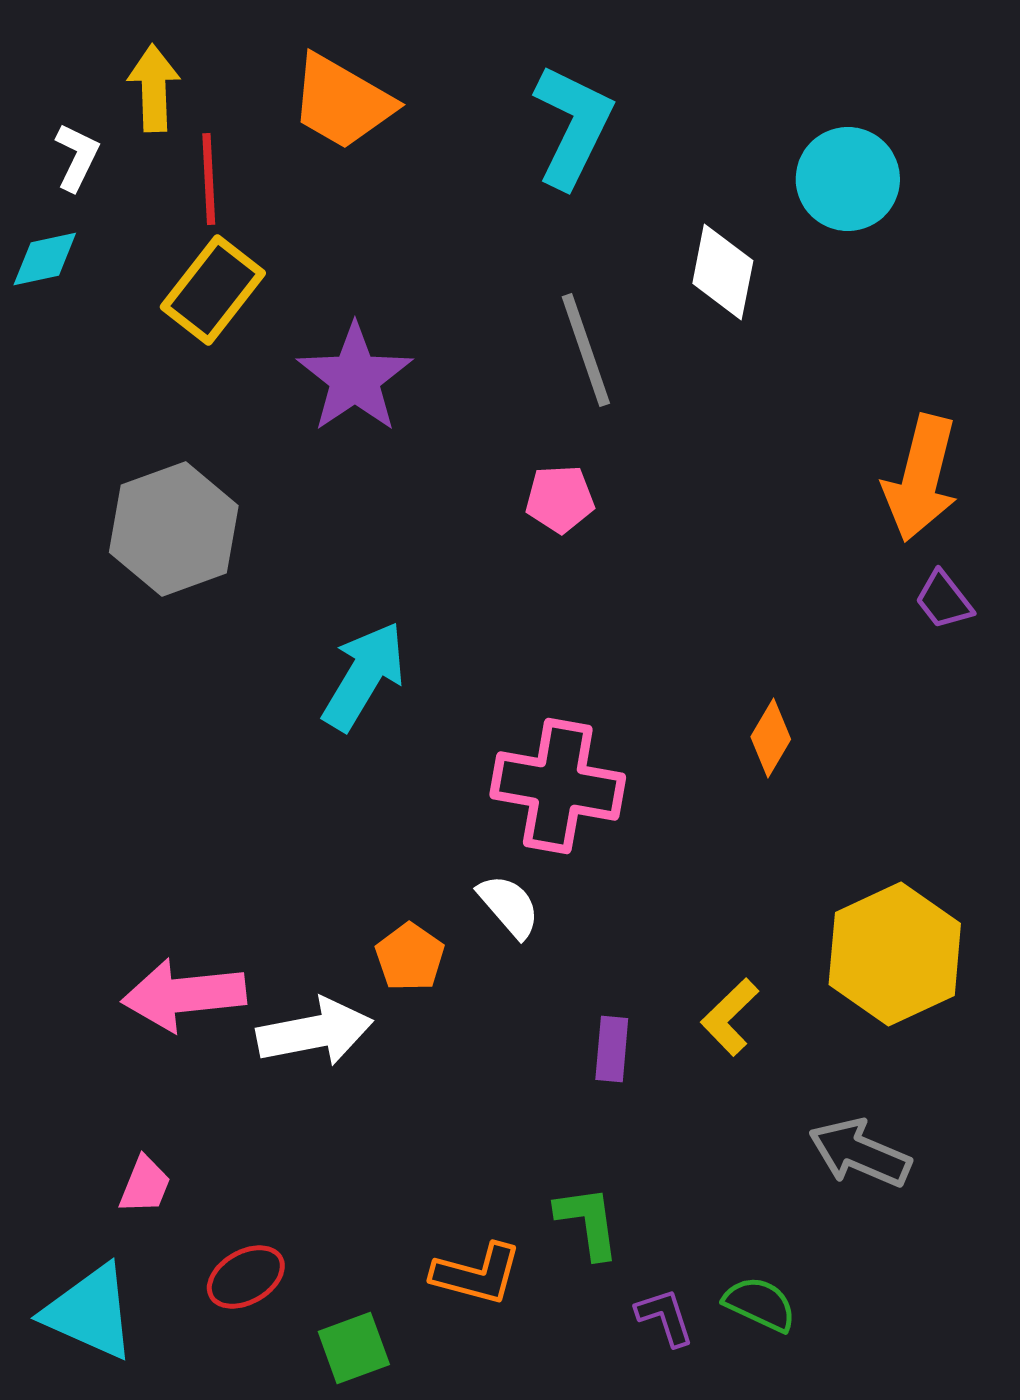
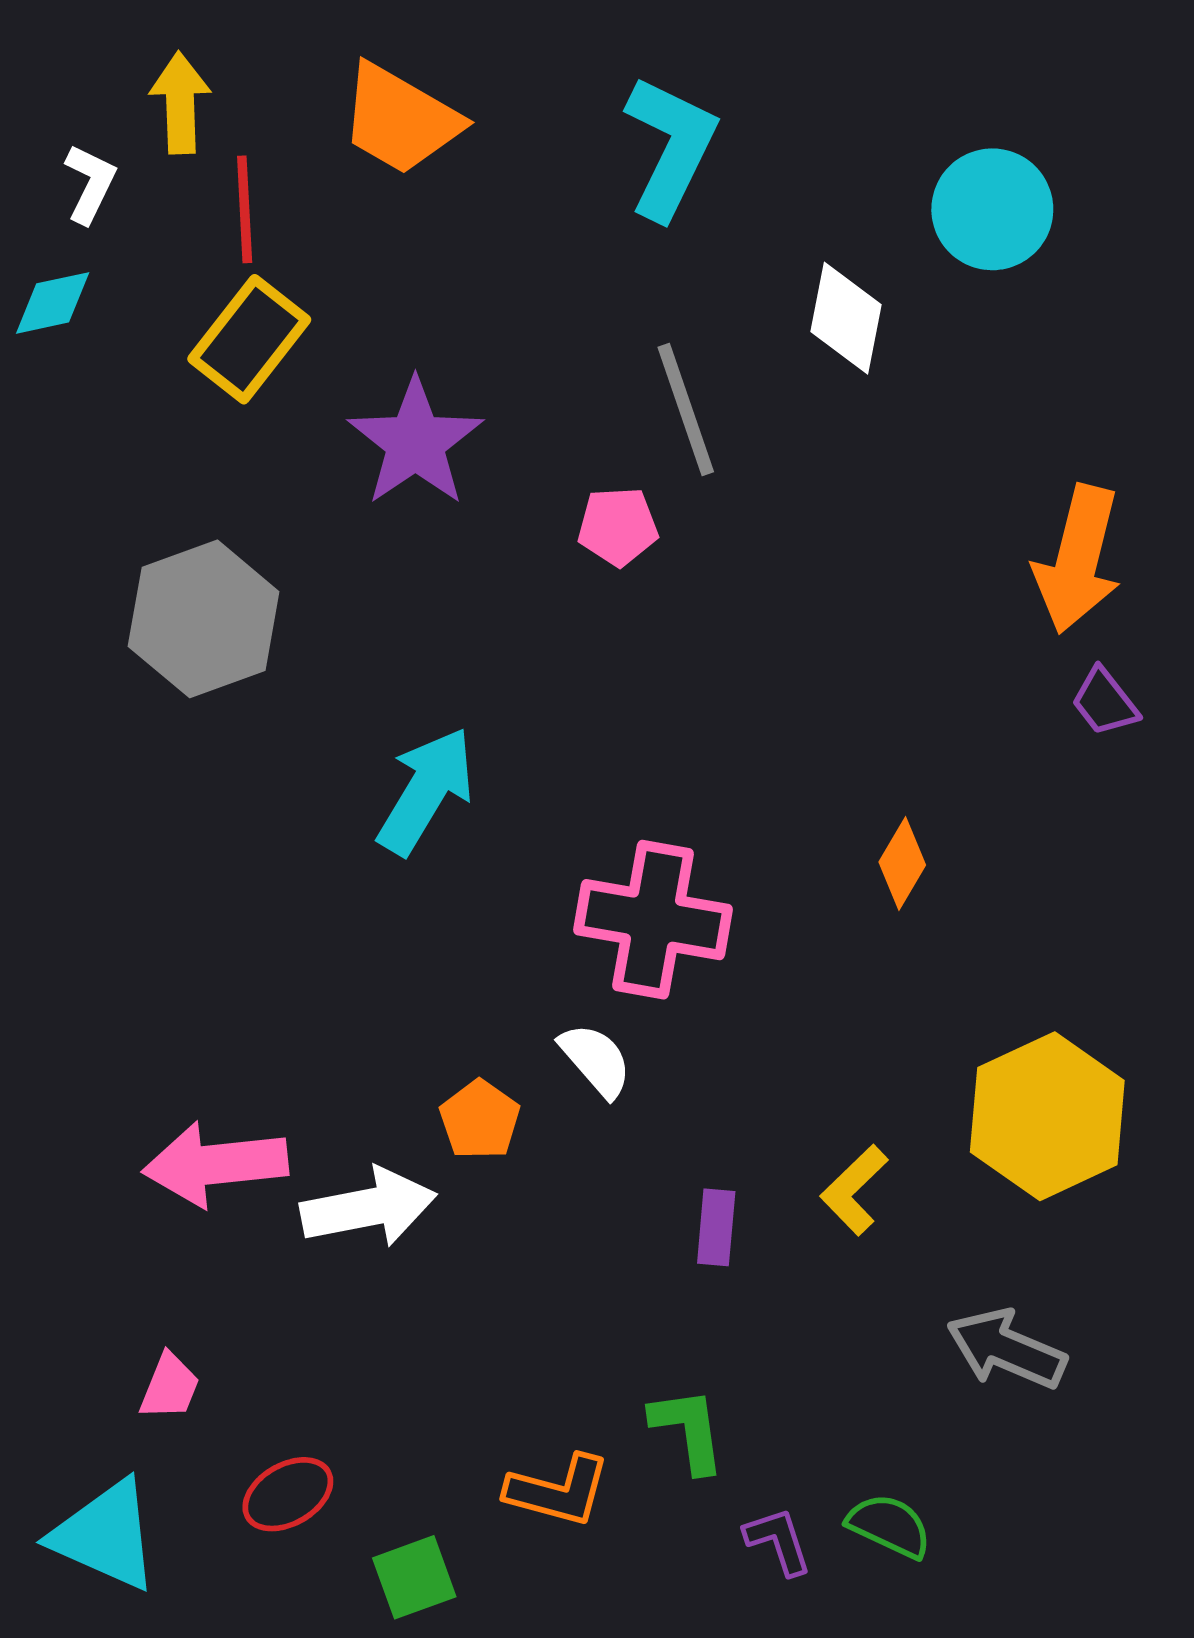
pink pentagon: (560, 499) -> (618, 526), moved

